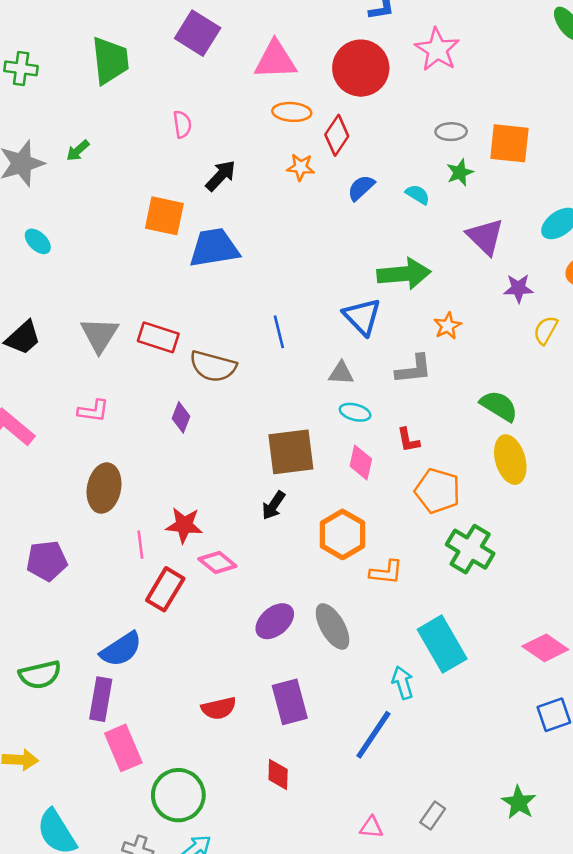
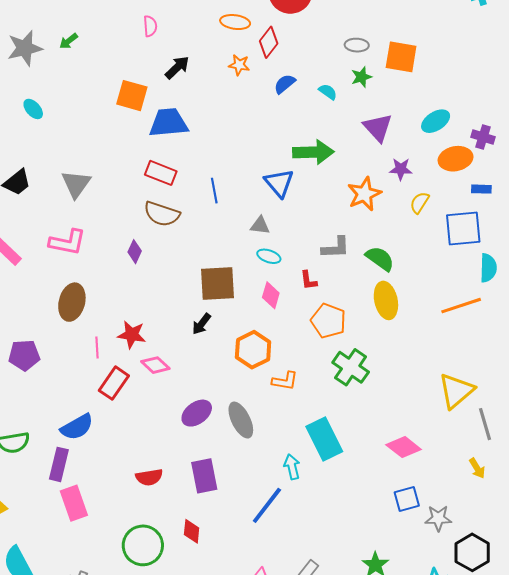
orange star: (448, 326) -> (364, 194), moved, size x1.6
red rectangle: (158, 337) -> (161, 173), moved
gray L-shape: (414, 369) -> (336, 248), moved
pink L-shape: (93, 411) -> (67, 242), size x1.5
green circle: (178, 795) -> (143, 545), moved

